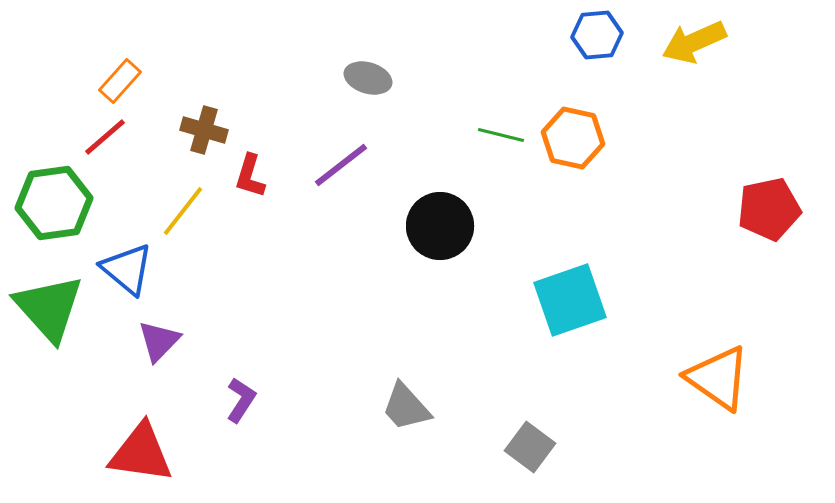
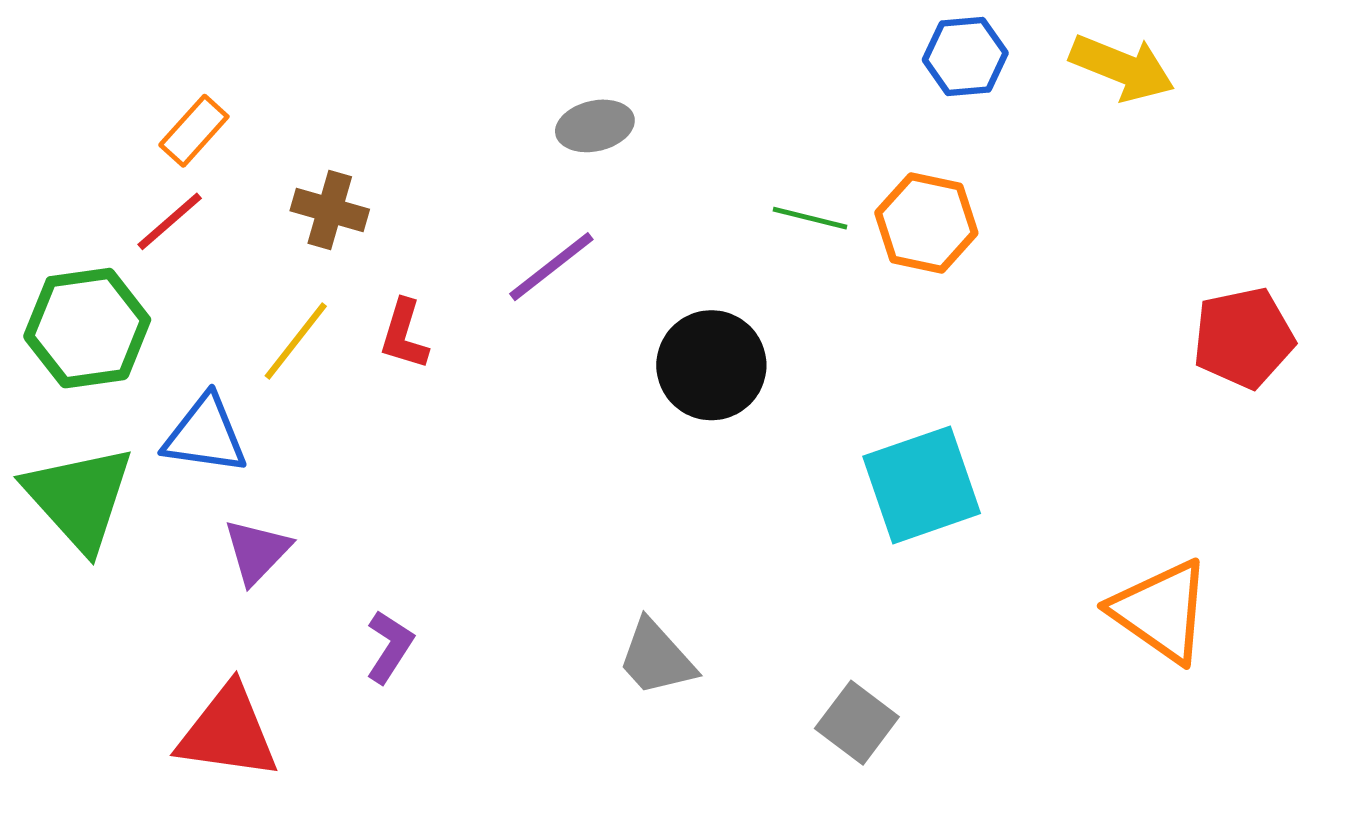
yellow arrow: (694, 42) -> (1122, 68), turned -134
gray ellipse: (368, 78) -> (595, 126), turned -30
red L-shape: (250, 176) -> (404, 335), moved
blue triangle: (127, 269) -> (205, 435), turned -32

